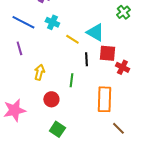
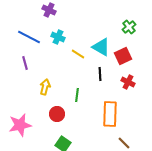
red square: (107, 53) -> (123, 56), moved, turned -30
black line: (86, 59) -> (100, 74), moved

